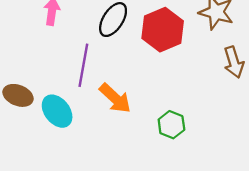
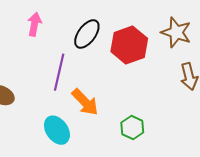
cyan ellipse: (57, 111) -> (57, 130), moved

